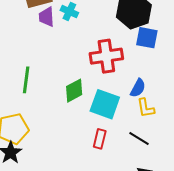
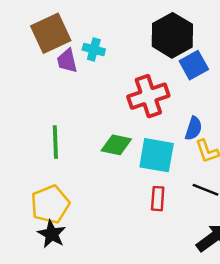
blue square: (147, 38) -> (194, 65), turned -30
green diamond: (74, 91) -> (116, 145), turned 50

